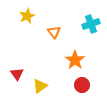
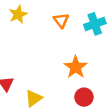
orange triangle: (54, 32) -> (61, 20), moved

